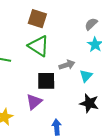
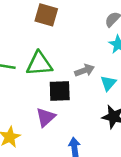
green triangle: (39, 46) -> (39, 64), moved, turned -35

